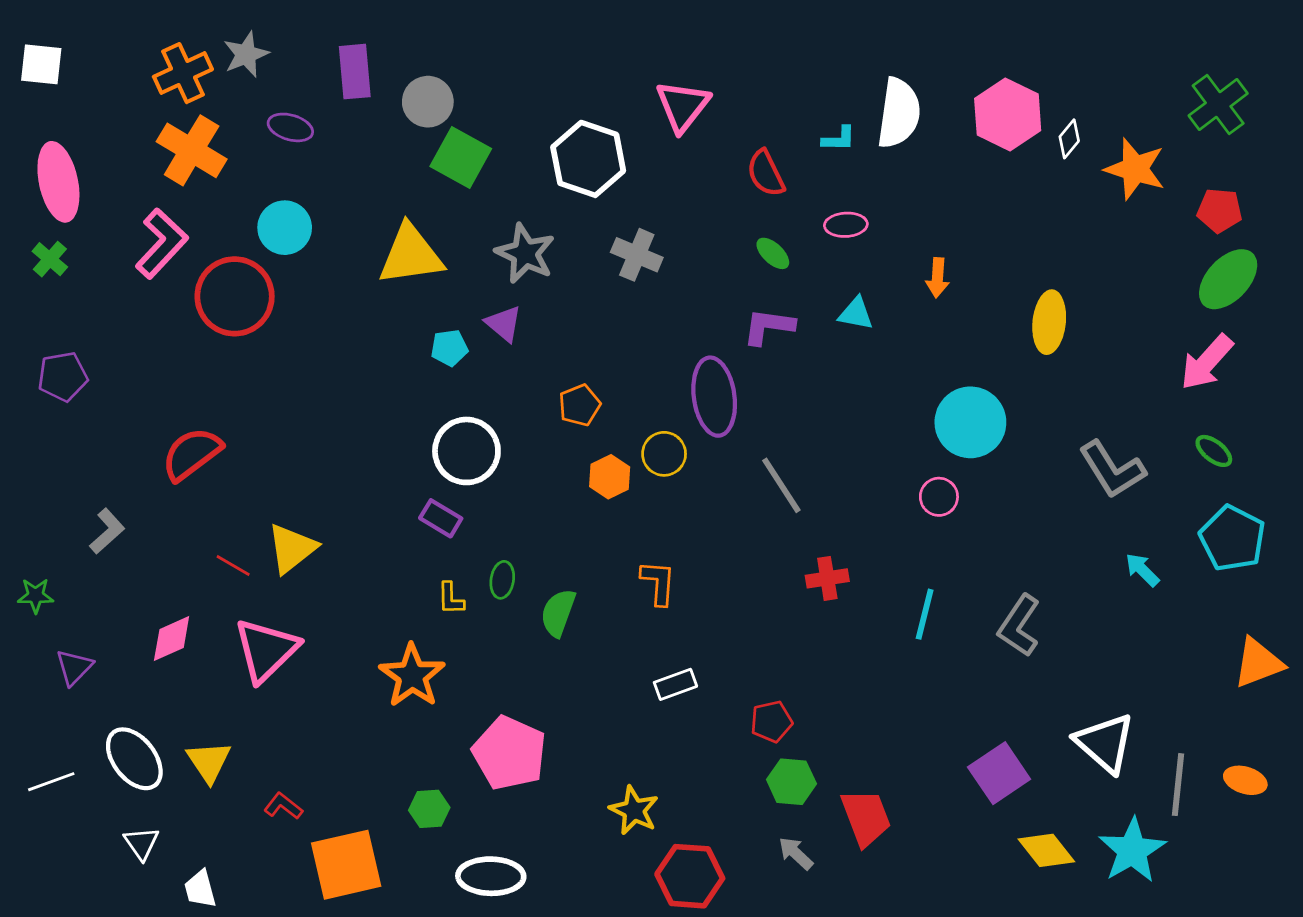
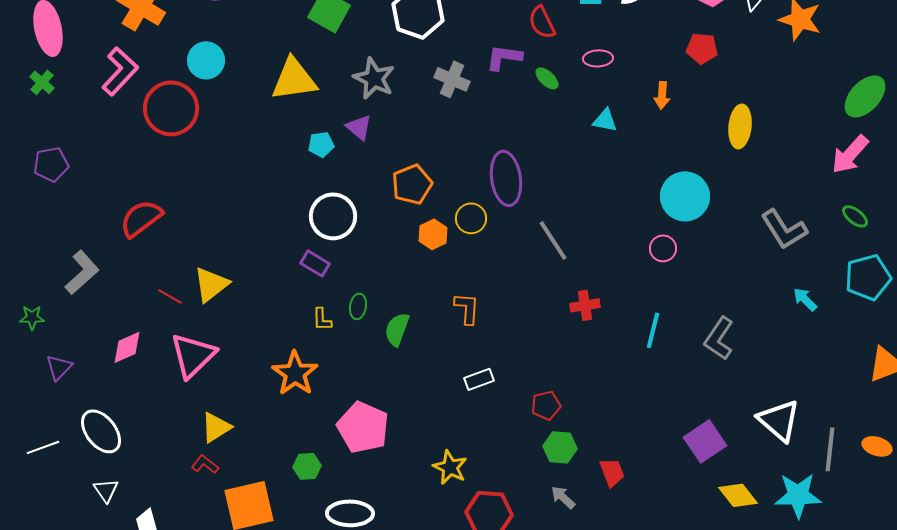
red pentagon: (1220, 210) -> (702, 48), moved
purple L-shape: (769, 326) -> (504, 57), moved
orange pentagon: (580, 405) -> (412, 184), size x1.4
gray L-shape: (107, 531) -> (82, 272), size x1.4
cyan pentagon: (1232, 538) -> (868, 277), turned 30
yellow triangle: (209, 762) -> (216, 427), moved, turned 32
red trapezoid: (866, 817) -> (612, 472), size x0.7
cyan star: (1132, 850) -> (798, 495), turned 30

